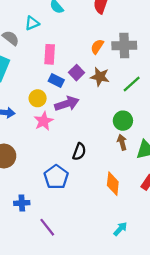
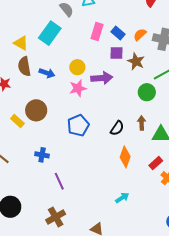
purple square: (76, 73) -> (117, 53), turned 32
blue rectangle: (56, 80) -> (118, 33), moved
green circle: (123, 121) -> (147, 92), moved
black semicircle: (79, 152) -> (117, 128), moved
blue pentagon: (56, 177) -> (78, 125), moved

